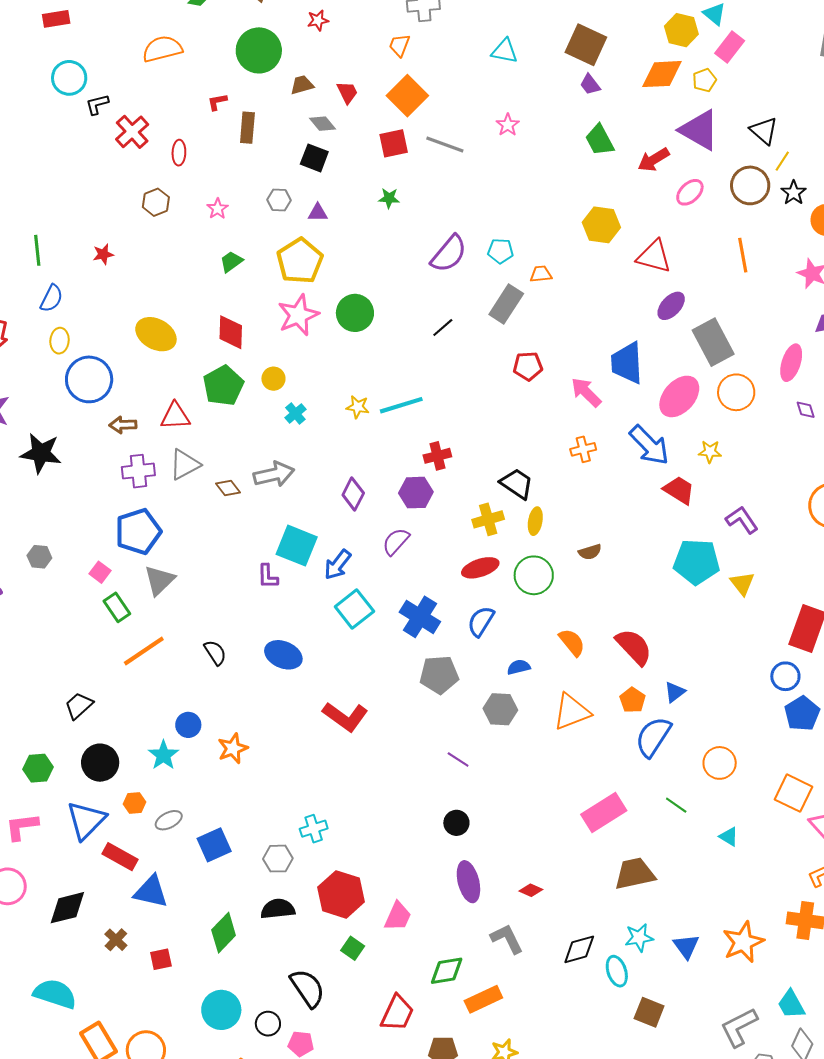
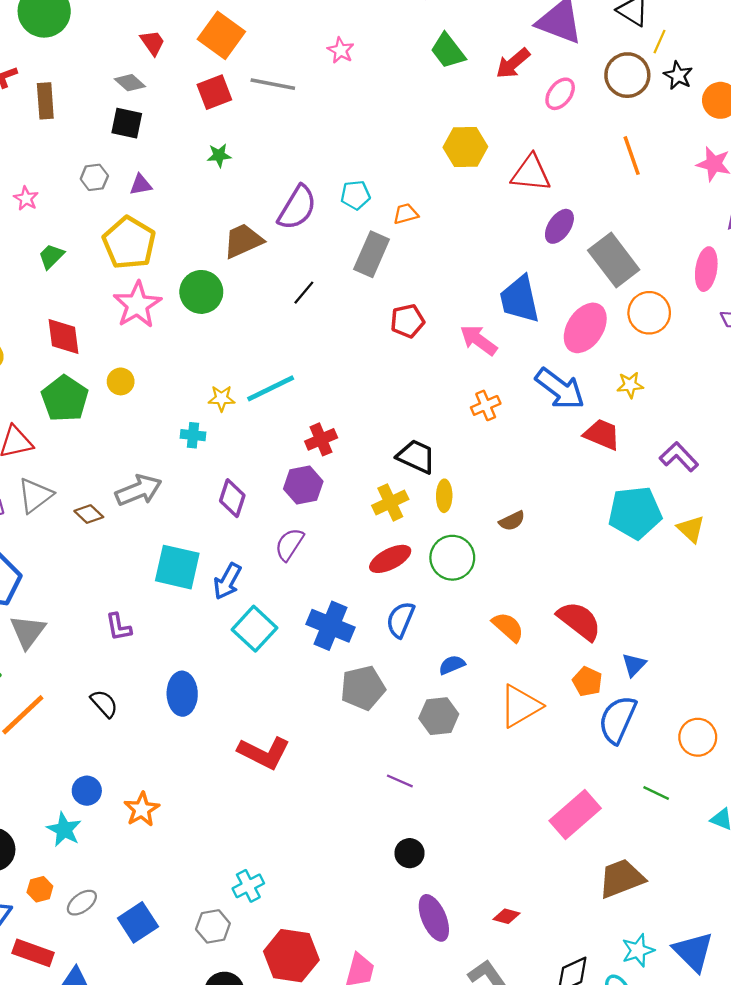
brown trapezoid: (302, 85) -> (243, 241), moved, size x1.5
cyan cross: (295, 413) -> (193, 435), moved, turned -35
purple L-shape: (268, 576) -> (119, 627), moved
blue ellipse: (283, 655) -> (182, 694), turned 75
blue triangle: (686, 946) -> (693, 952), size x1.4

